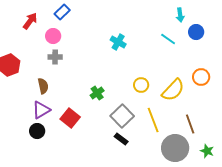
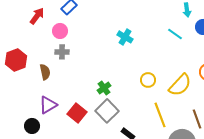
brown semicircle: (43, 86) -> (45, 72), moved
gray square: (122, 116) -> (107, 111), moved
black circle: (37, 131) -> (32, 126), moved

